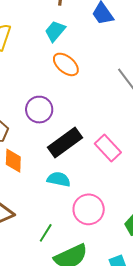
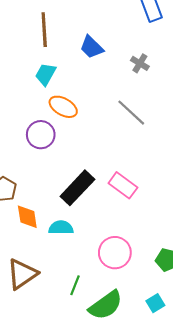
purple circle: (39, 110) -> (41, 135), moved
cyan semicircle: (59, 179) -> (61, 228), moved

